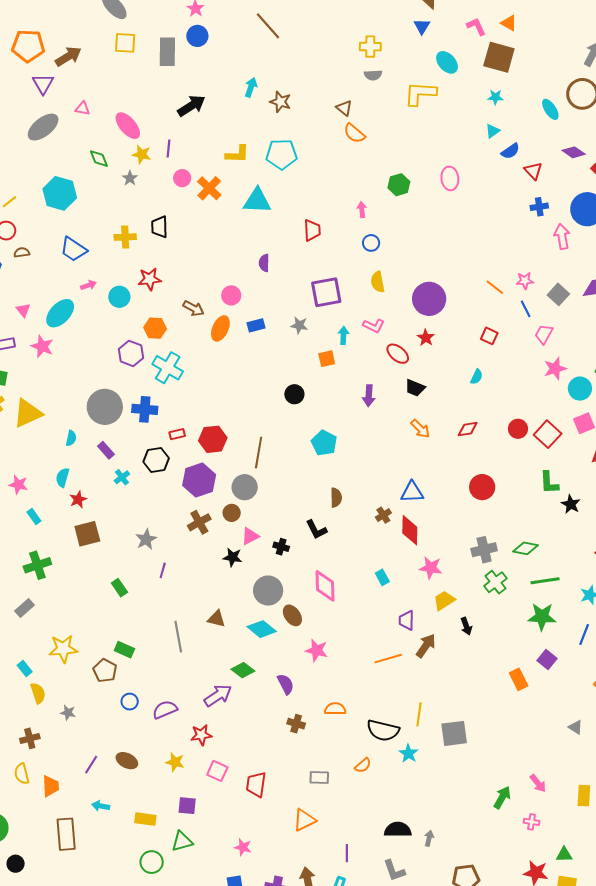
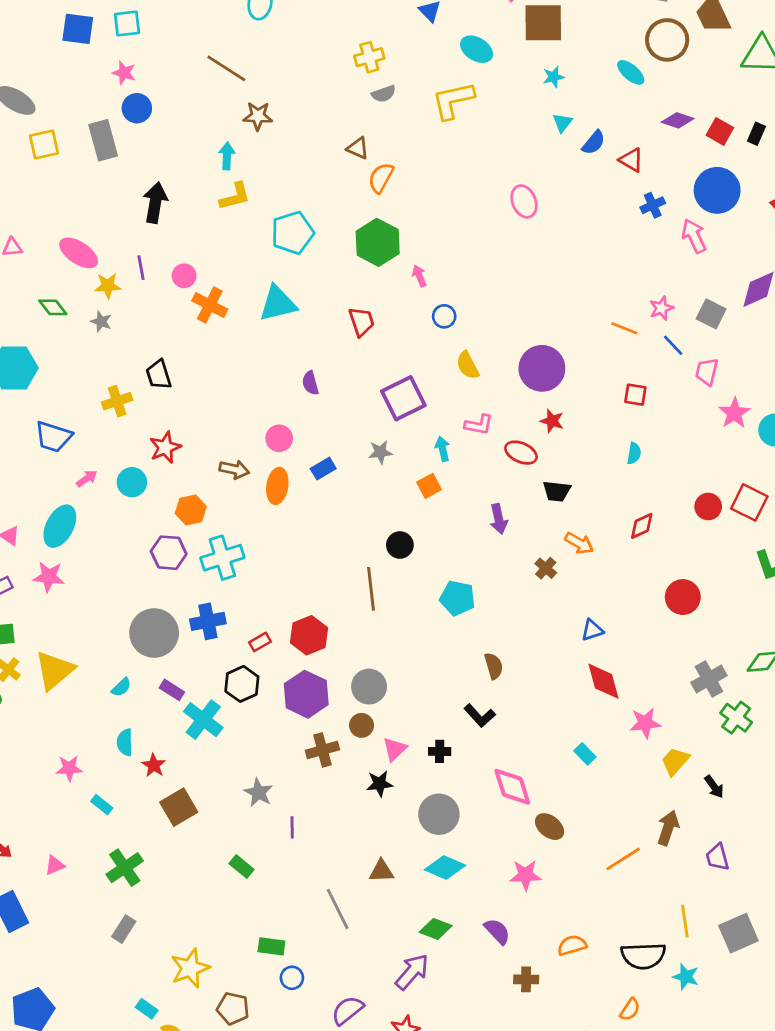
brown star: (280, 102) -> (258, 116), moved
black arrow: (191, 106) -> (155, 203), turned -32
orange semicircle: (354, 133) -> (381, 178), turned 95
yellow L-shape: (237, 154) -> (235, 196), moved
pink circle: (182, 178) -> (184, 276), moved
green hexagon: (399, 185) -> (378, 242), moved, size x1.5
cyan cross: (168, 368) -> (222, 558), turned -32
cyan semicircle: (71, 438) -> (121, 687), turned 49
brown line: (259, 453) -> (371, 589), moved
cyan cross: (122, 477) -> (203, 720), size x1.8
blue triangle: (412, 492) -> (592, 630), size x0.7
brown cross: (383, 515) -> (546, 568), moved
brown cross: (199, 522) -> (322, 750), turned 30
brown ellipse: (292, 615) -> (550, 827), moved
purple trapezoid: (407, 620) -> (718, 857), moved
brown pentagon: (105, 671) -> (233, 1008), moved
blue circle: (130, 702) -> (292, 978), moved

